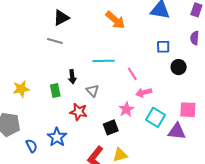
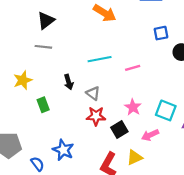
pink line: (132, 74) -> (133, 68), turned -64
yellow star: (21, 89) -> (23, 80), moved
green rectangle: (55, 91) -> (43, 105), moved
pink arrow: (144, 93) -> (150, 135), moved
red star: (79, 112) -> (96, 116), moved

